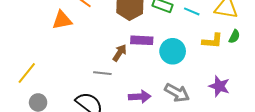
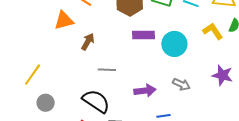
yellow L-shape: (212, 41) -> (213, 31), turned -125
brown arrow: (120, 53) -> (88, 42), moved
gray arrow: (177, 93) -> (181, 84), size x0.7

